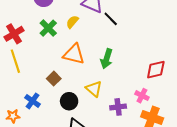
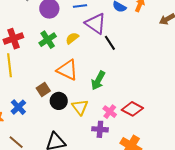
red diamond: (156, 70) -> (132, 109), moved, turned 30
pink cross: (142, 96) -> (110, 112), moved
black circle: (69, 101) -> (59, 101), moved

